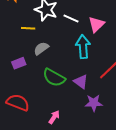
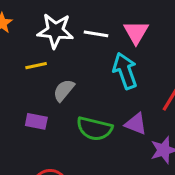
purple rectangle: (19, 63) -> (36, 121), turned 48

